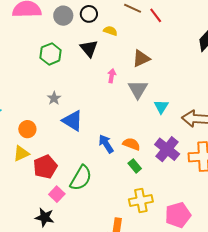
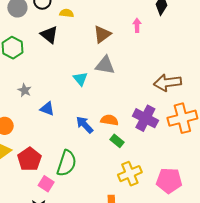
pink arrow: (112, 76) -> (137, 25), moved
gray triangle: (138, 89) -> (105, 65), turned -40
cyan triangle: (161, 107) -> (80, 79), moved
blue triangle: (73, 121) -> (47, 109), size x0.7
pink pentagon: (178, 215) -> (169, 181), turned 30

